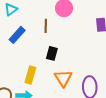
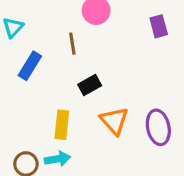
black rectangle: (52, 53) -> (90, 85), turned 56

